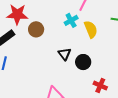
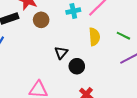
cyan cross: (71, 20) -> (73, 11), moved

